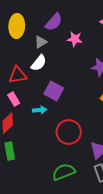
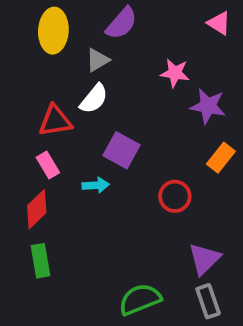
pink star: (75, 39) -> (175, 73), moved
red circle: (69, 132) -> (175, 196), moved, size x0.7

